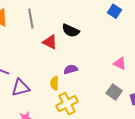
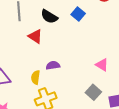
blue square: (114, 11) -> (78, 14), moved
black semicircle: (71, 31) -> (49, 17), moved

